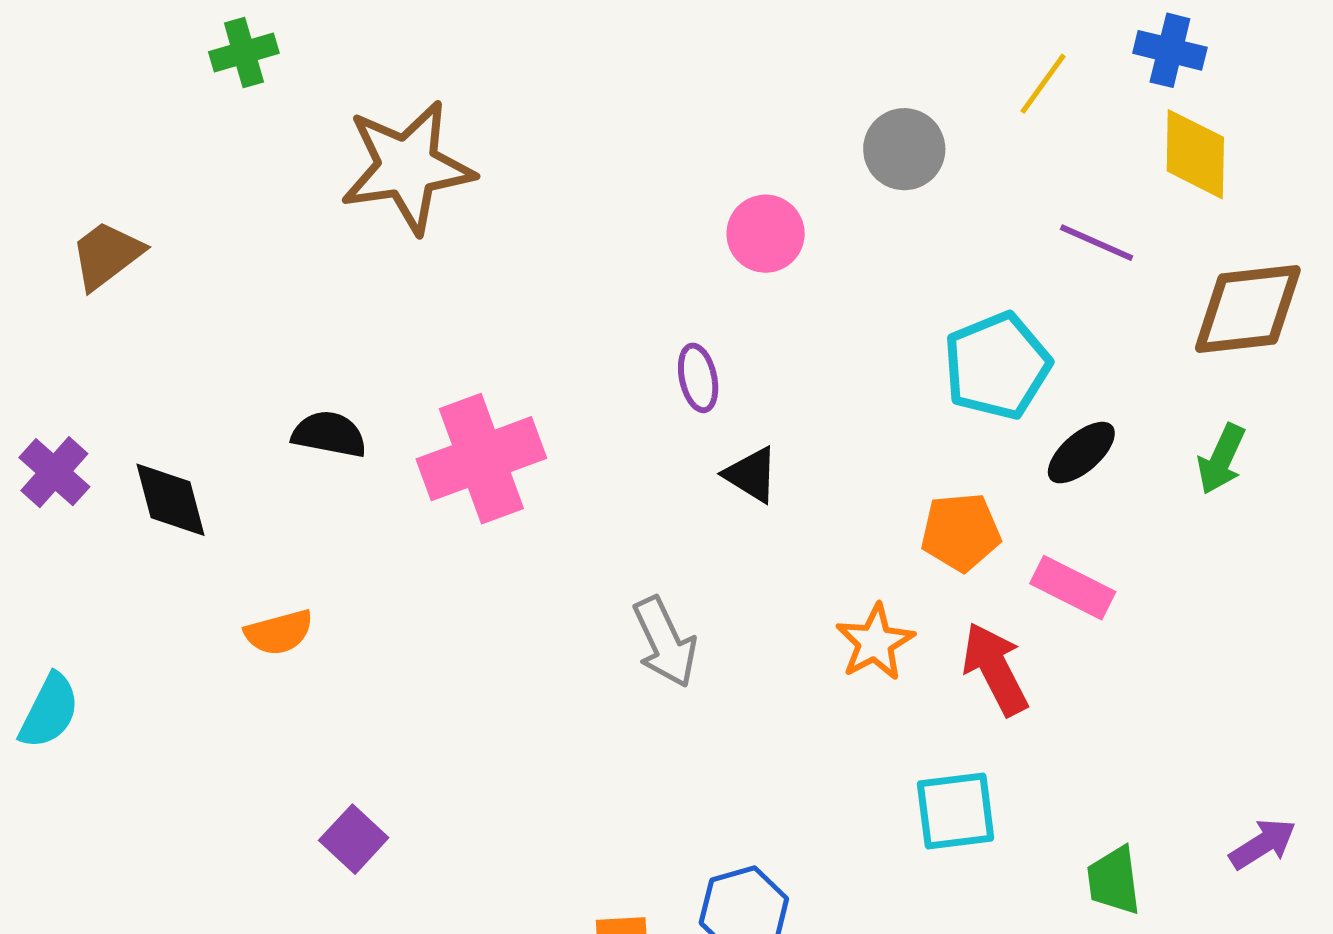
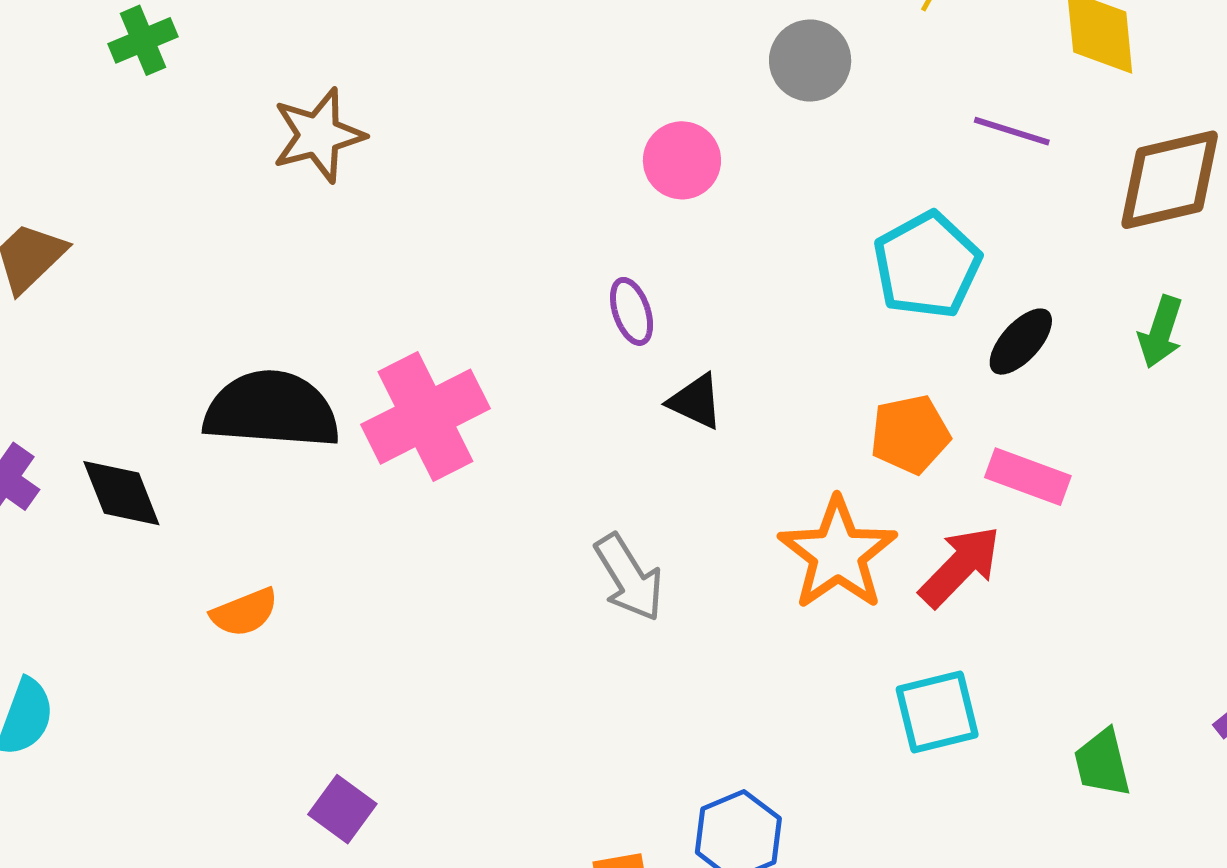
brown star: (407, 167) -> (318, 135), size x0.7
black semicircle: (329, 434) -> (272, 410), size x1.8
orange star: (875, 642) -> (838, 554), size x1.5
red arrow: (995, 669) -> (960, 566), turned 78

